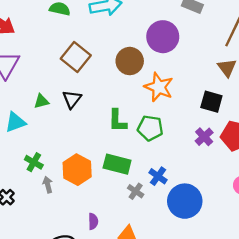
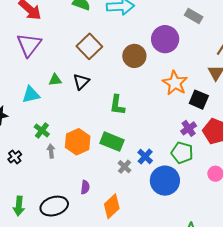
orange star: (159, 87) -> (175, 83), moved
green pentagon: (150, 128) -> (182, 153), moved

